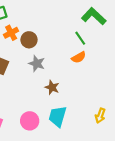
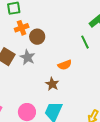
orange semicircle: (79, 57) -> (65, 65), moved
gray star: (37, 63) -> (27, 57), moved

